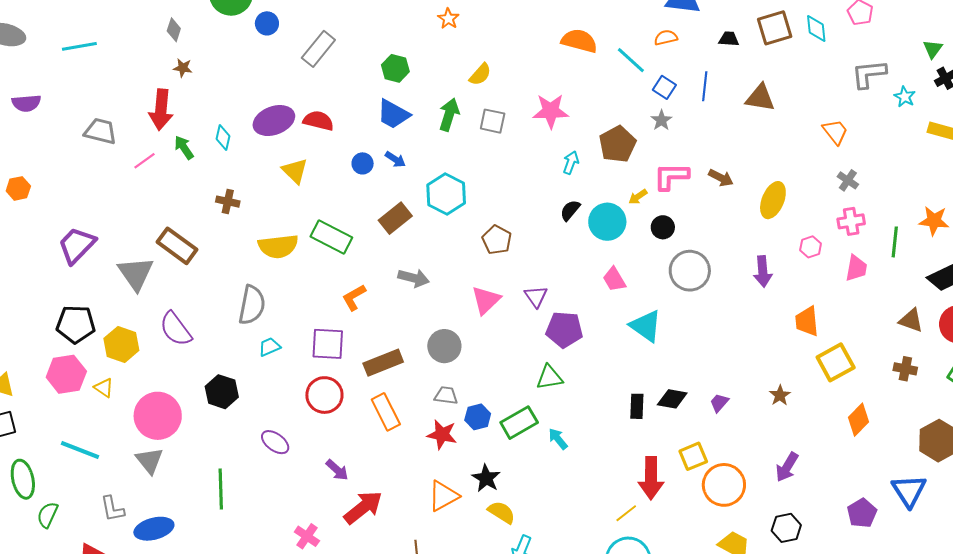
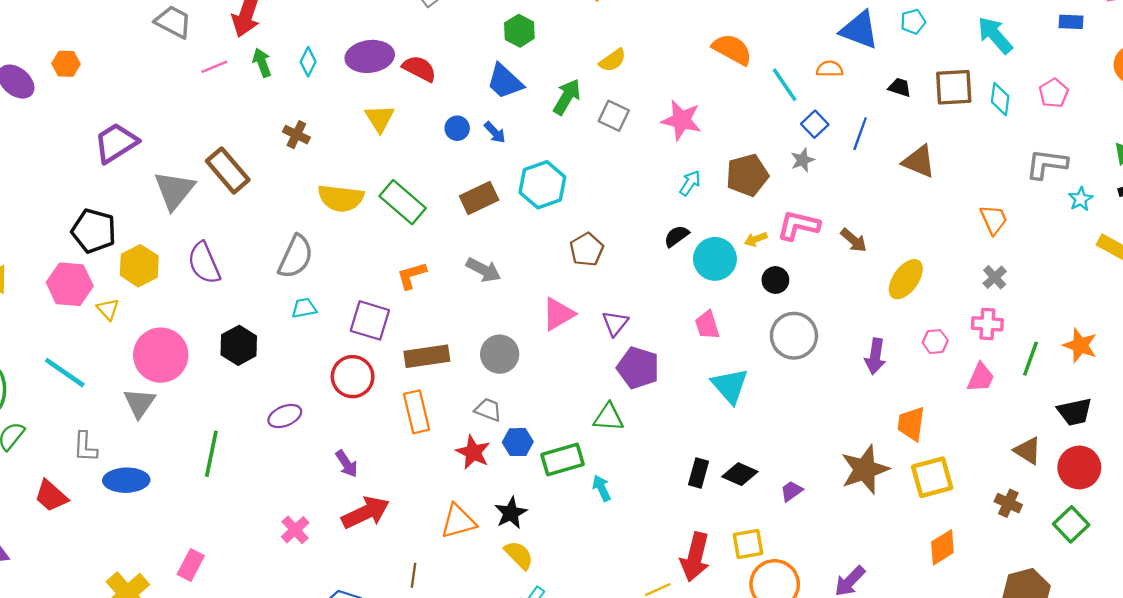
brown star: (780, 395) -> (865, 469), moved, size x2.0
purple ellipse: (275, 442) -> (285, 416), turned -72

